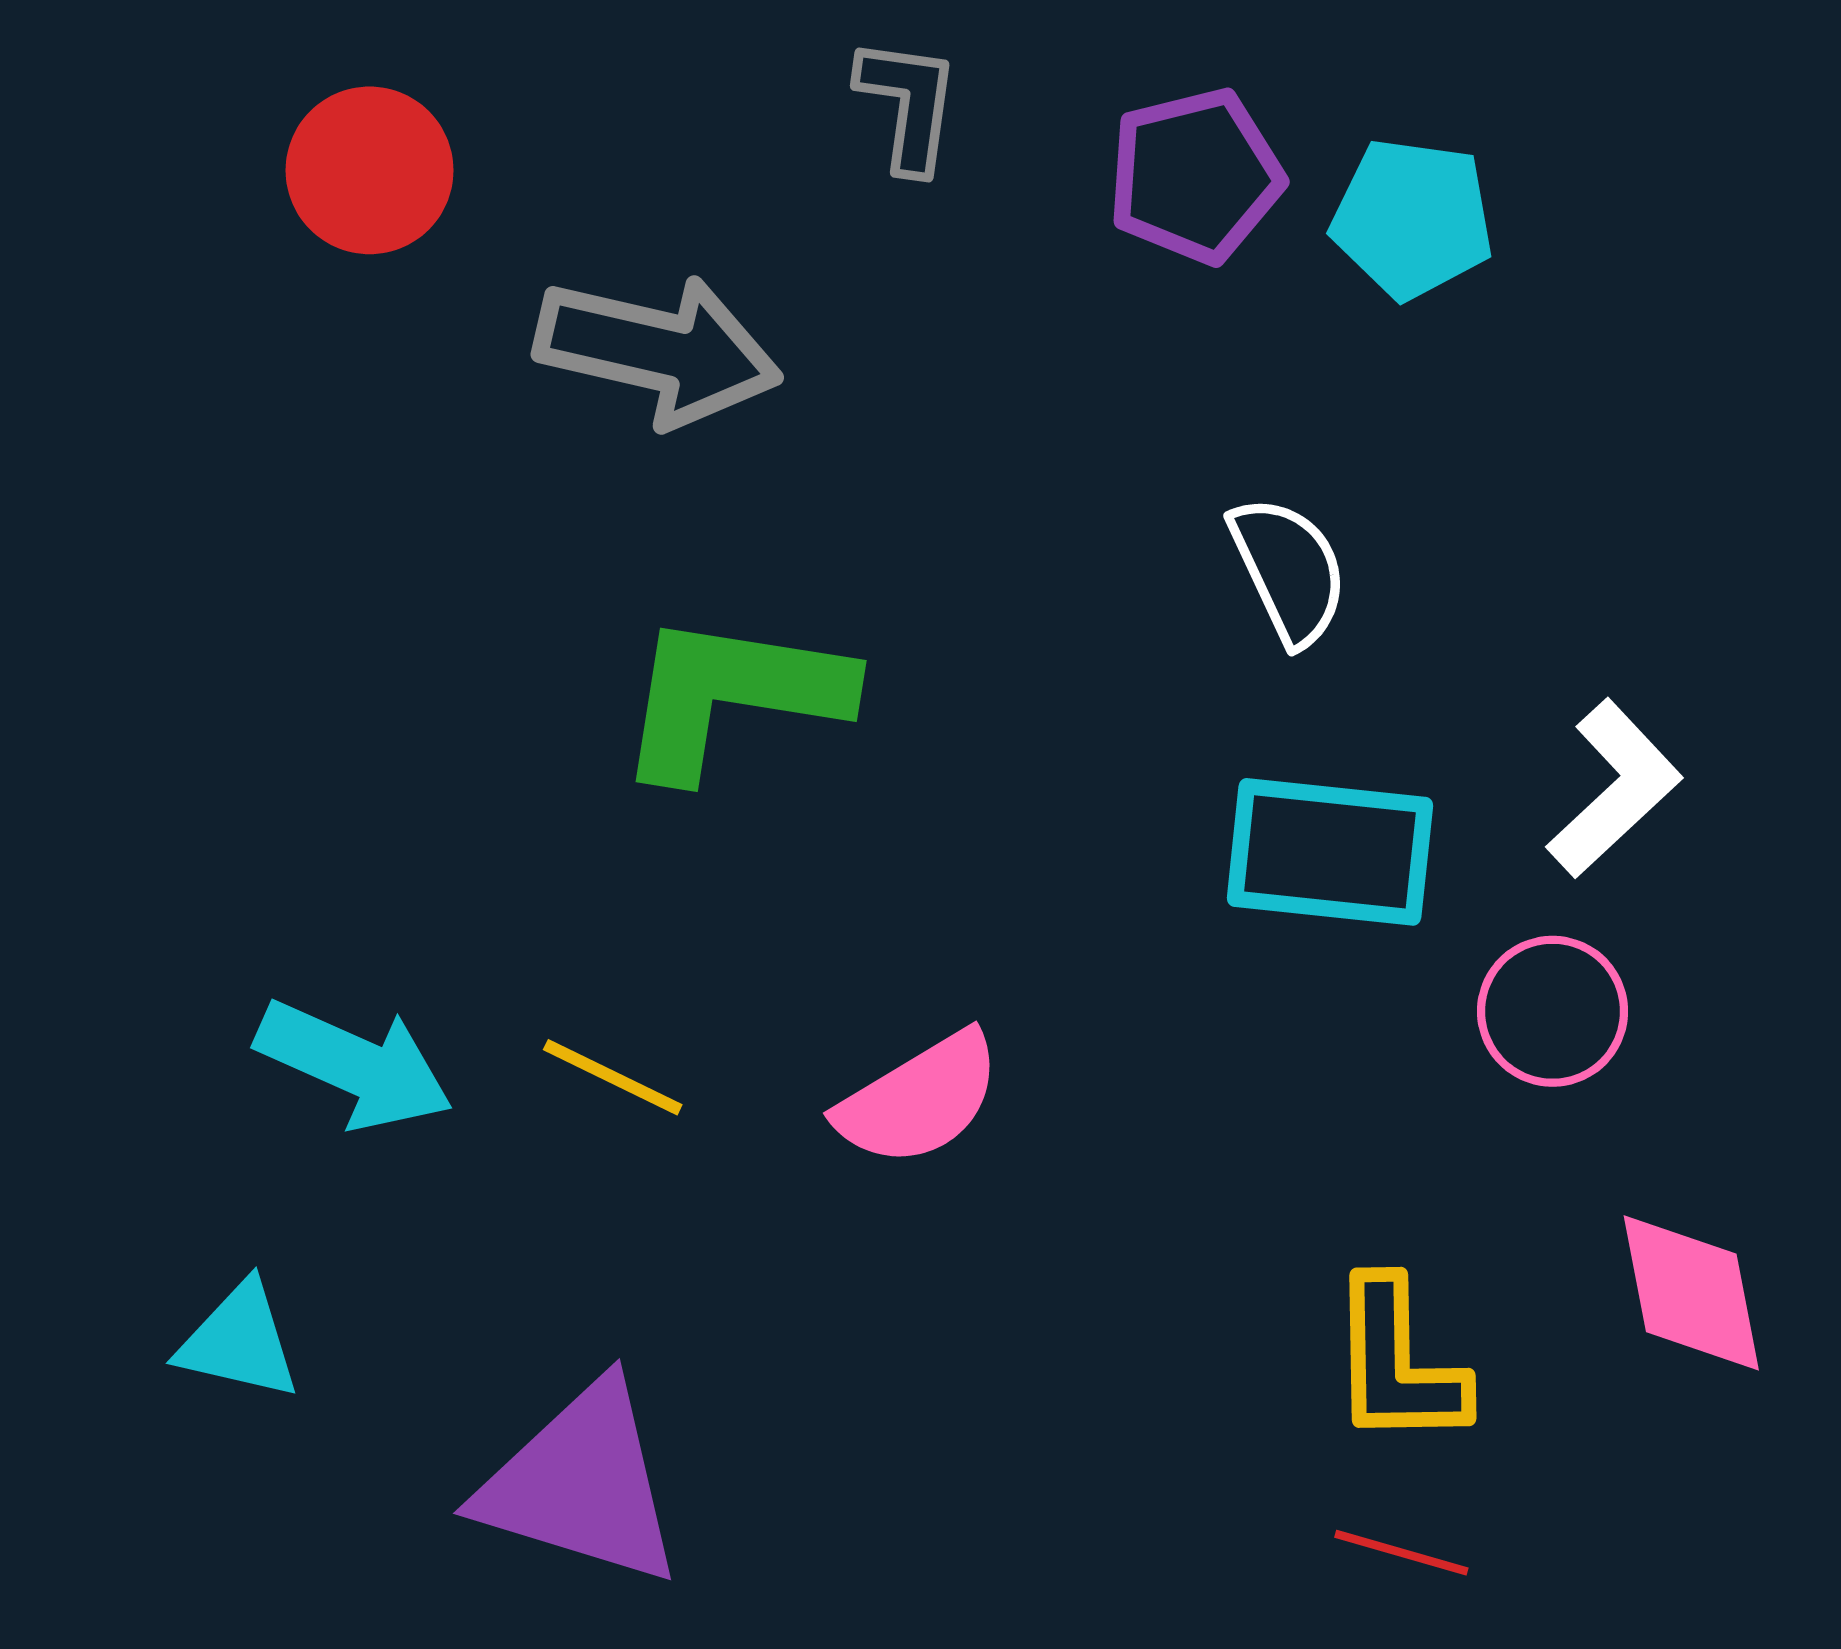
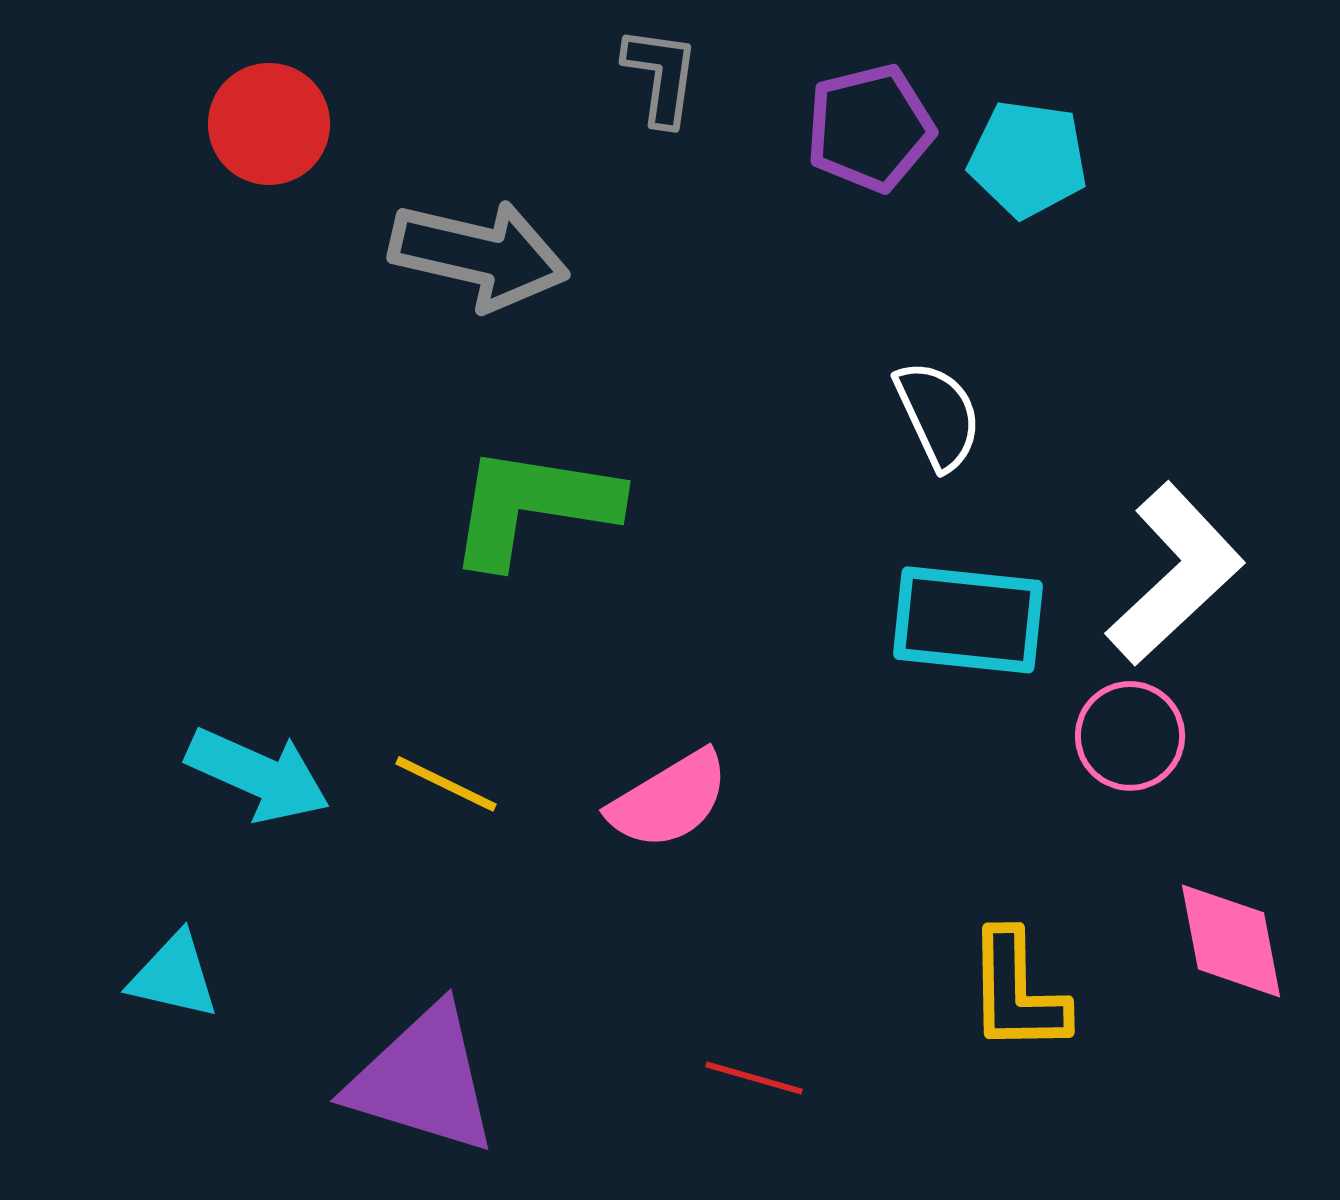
white L-shape: (1614, 789) -> (1175, 574), size x1.4
red line: (1401, 1553) -> (754, 1078), moved

